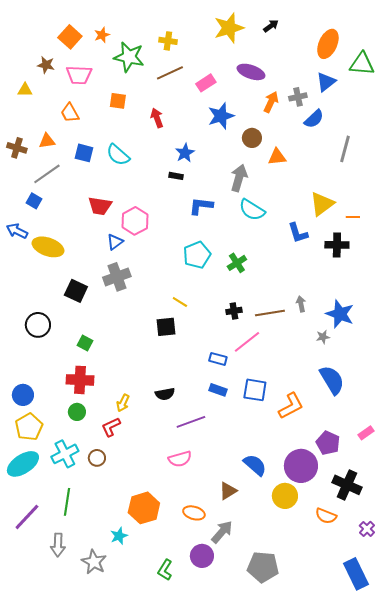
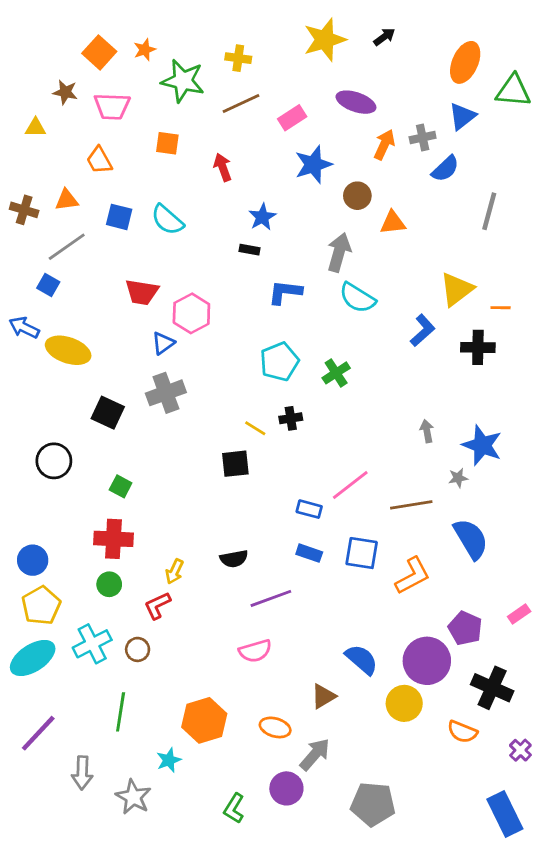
blue L-shape: (298, 233) -> (423, 330), turned -115
black cross: (234, 311) -> (291, 418), moved
brown line: (270, 313) -> (411, 505), moved
green line: (67, 502) -> (121, 712), moved

